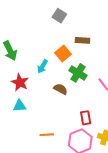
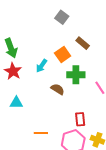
brown rectangle: (82, 40) -> (83, 43), turned 32
green cross: (78, 73) -> (76, 75), turned -36
red star: (20, 82) -> (13, 71), moved

